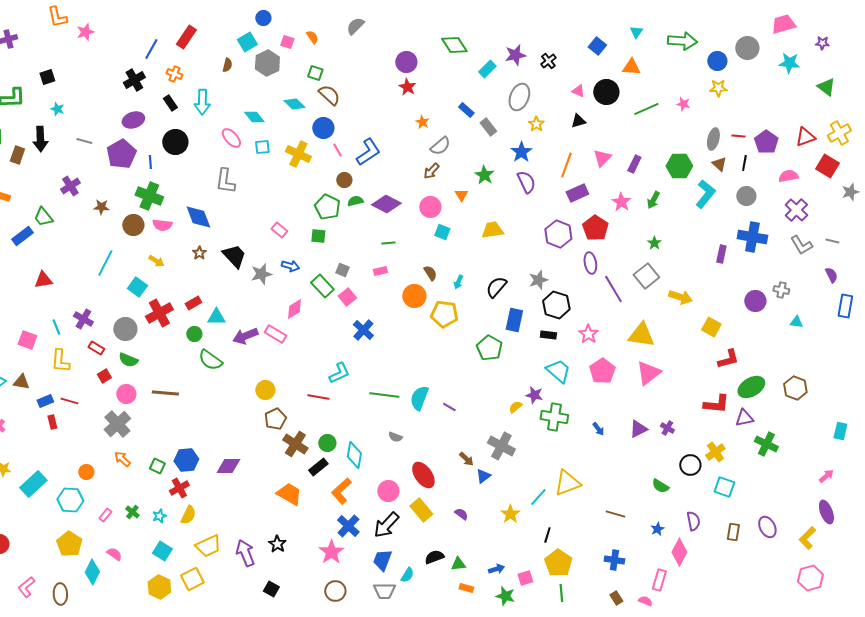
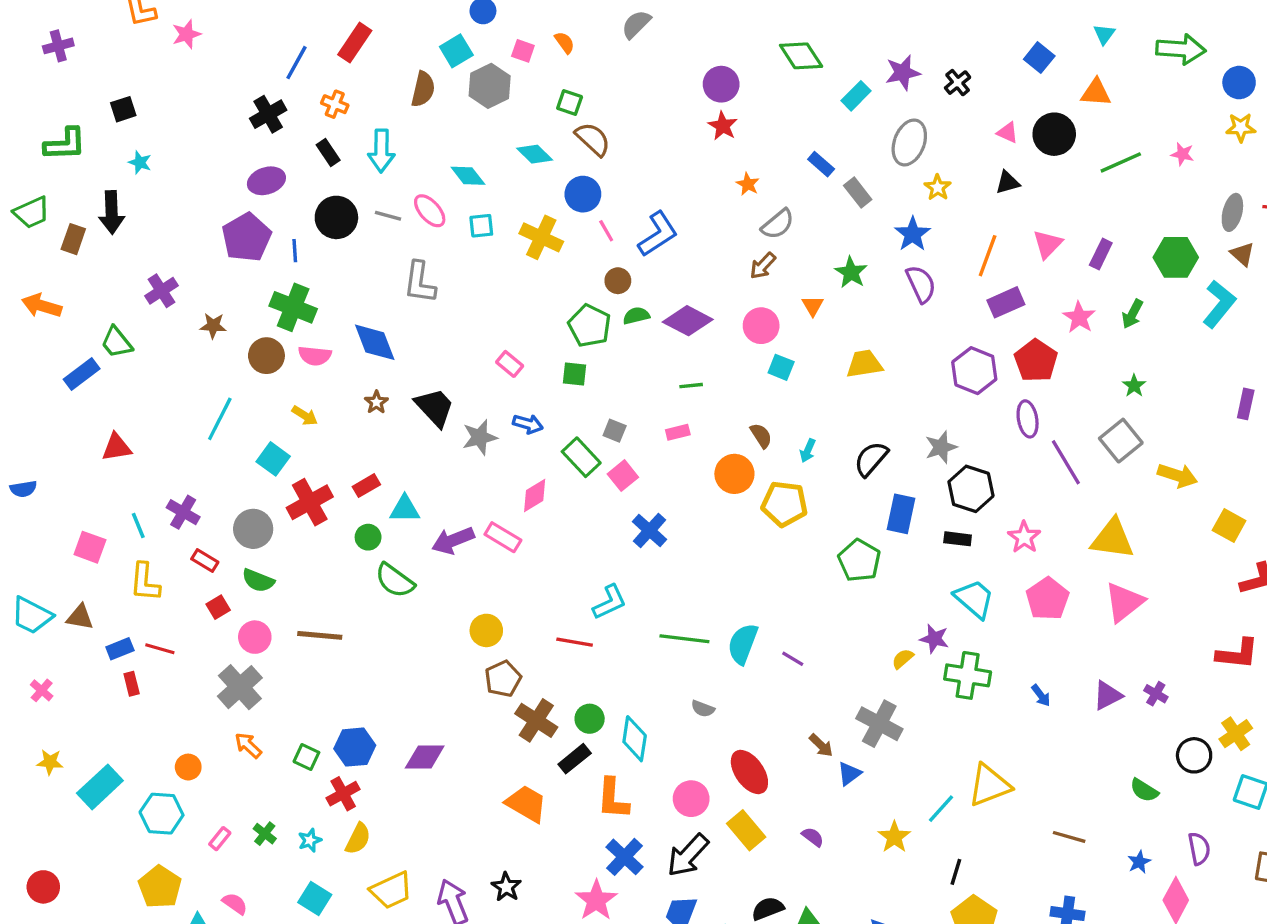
brown semicircle: (227, 65) -> (423, 89), size x1.5
gray line: (84, 141) -> (388, 216), moved
orange L-shape: (341, 491) -> (613, 799), turned -44

